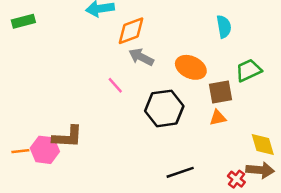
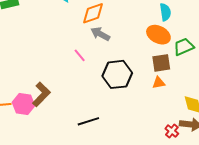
orange ellipse: (191, 67) -> (158, 35), moved
brown L-shape: (67, 137) -> (41, 94), turned -50
black line: (180, 172) -> (88, 121), moved

